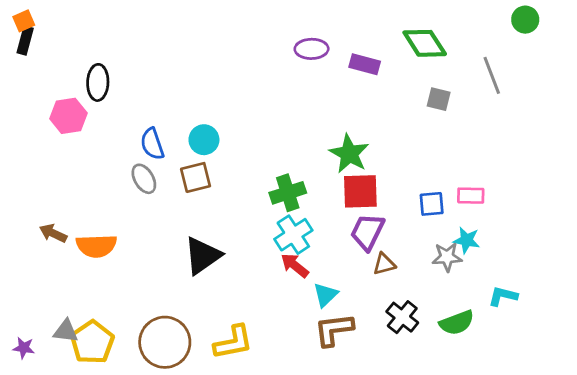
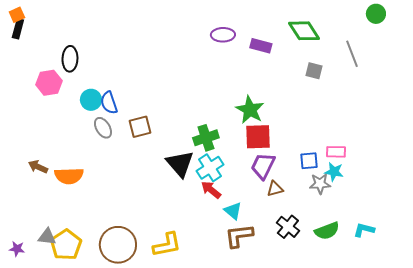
cyan circle: (204, 140) -> (91, 100), moved
pink rectangle: (471, 196) -> (336, 152), moved
blue square: (432, 204) -> (309, 161), moved
black triangle: (203, 256) -> (180, 164), moved, turned -36
cyan triangle: (325, 295) -> (233, 211), turned -36
cyan L-shape: (503, 296) -> (364, 230), moved

